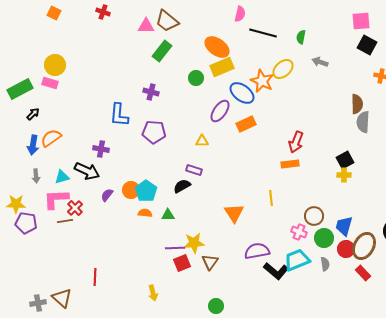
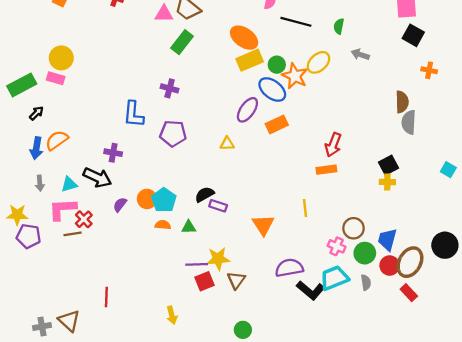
green circle: (196, 78) -> (277, 65), moved
purple rectangle: (194, 170) -> (218, 206), moved

